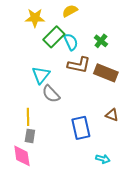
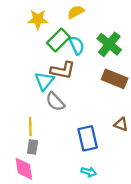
green cross: (101, 41) -> (109, 44), size x1.6
brown L-shape: (79, 65) -> (63, 70), moved
cyan arrow: (103, 159) -> (89, 172), moved

